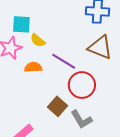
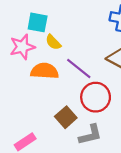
orange semicircle: (33, 67) -> (45, 71), size x1.4
gray L-shape: (81, 119) -> (90, 135), turned -80

